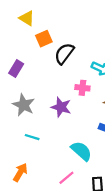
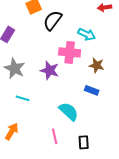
pink cross: (82, 88) -> (70, 52), size x1.5
pink line: (66, 178) -> (55, 136), turned -63

